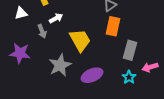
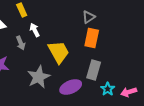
white arrow: (56, 18) -> (35, 30), turned -88
gray rectangle: (130, 50) -> (94, 70), moved
pink arrow: (150, 67) -> (129, 92), moved

